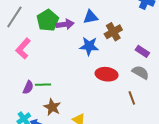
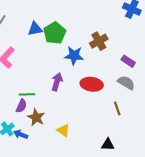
blue triangle: (91, 17) -> (35, 29), moved
green pentagon: (48, 20) -> (55, 33), moved
purple arrow: (65, 24) -> (57, 82), moved, turned -66
purple semicircle: (28, 87) -> (21, 106), moved

